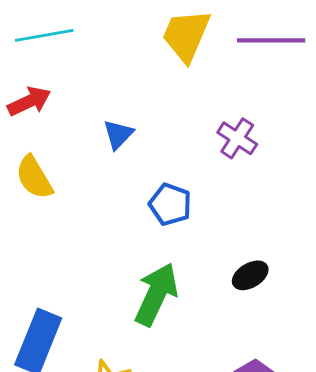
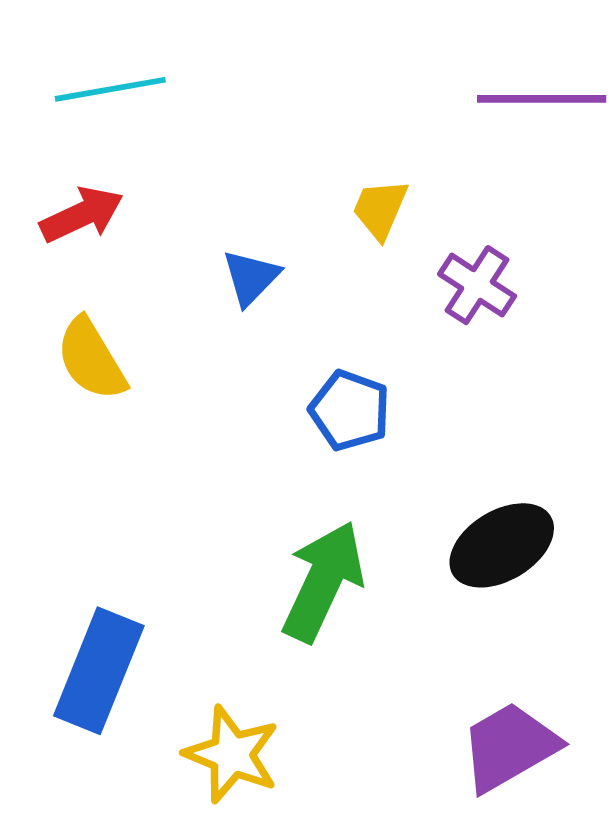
yellow trapezoid: (186, 35) -> (380, 209), moved, size x0.6
black ellipse: (250, 275) -> (502, 545), size x1.5

